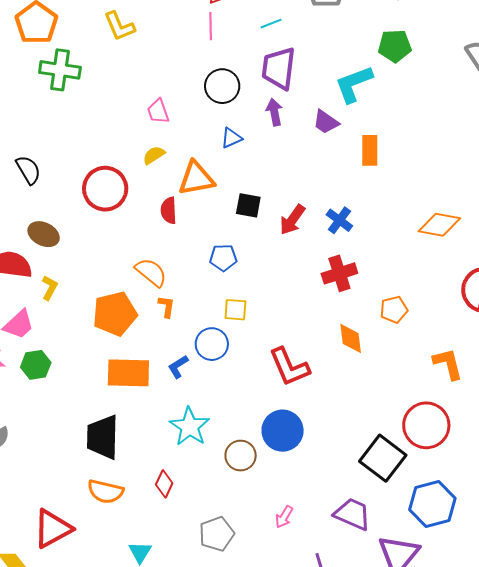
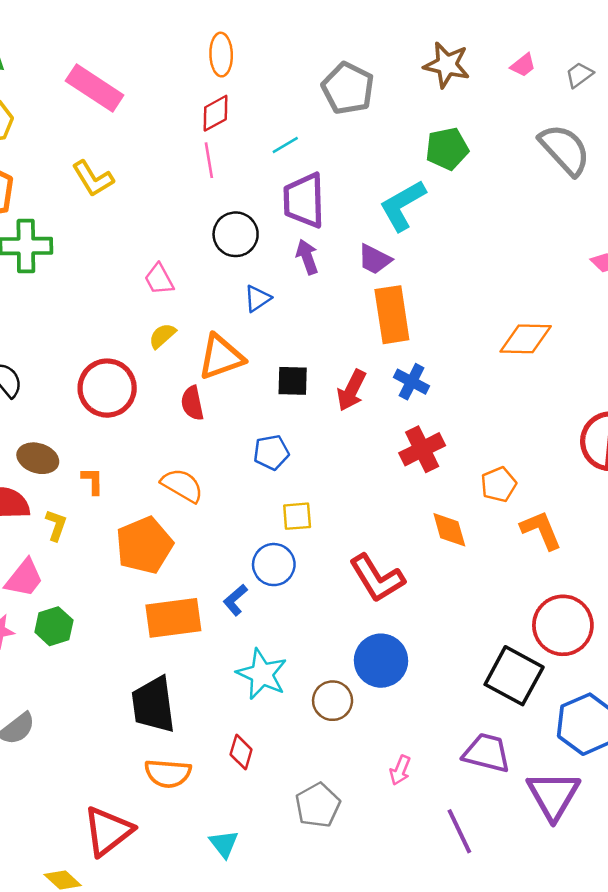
orange rectangle: (370, 150) -> (392, 315), moved, size x1.4
orange diamond: (439, 225) -> (526, 339), moved
orange L-shape: (166, 307) -> (93, 481), moved
orange L-shape: (448, 364) -> (541, 530), moved

